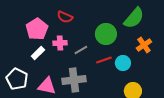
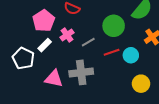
pink cross: (60, 43) -> (67, 35), turned -32
white pentagon: (17, 79) -> (23, 58), moved

